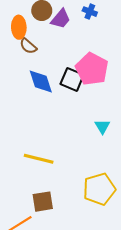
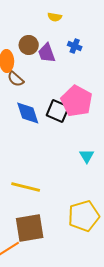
purple trapezoid: (61, 19) -> (47, 53), turned 120
brown square: (43, 202) -> (30, 228), size x1.4

